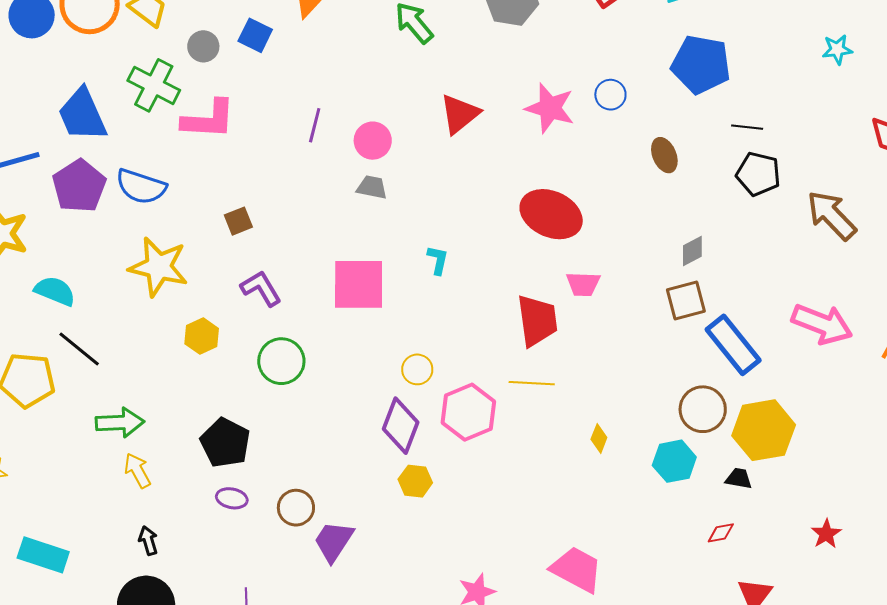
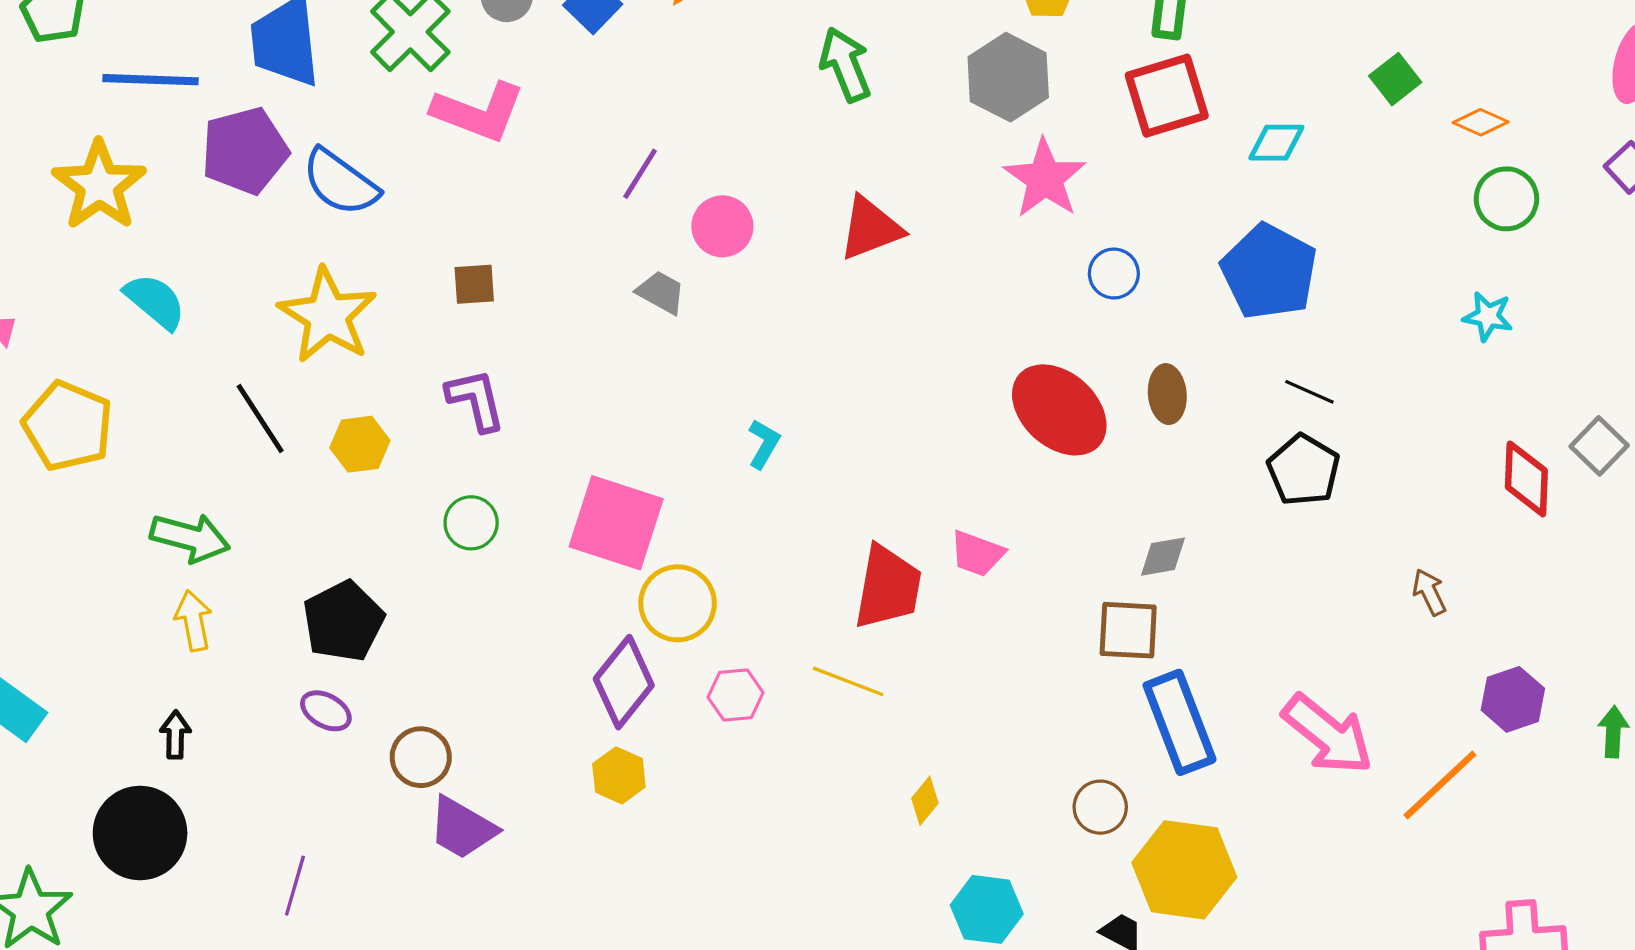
pink star: (550, 108) -> (1045, 179), moved
gray trapezoid: (372, 187) -> (661, 292), moved
red ellipse: (551, 214) -> (1059, 410), moved
brown arrow: (832, 215) -> (1429, 592), moved, size x0.5
pink square: (359, 284) -> (616, 523), moved
black line: (79, 349) -> (260, 419), moved
green circle: (281, 361) -> (471, 523), size x0.7
yellow circle: (417, 369) -> (678, 603), size x1.5
brown circle: (703, 409) -> (1100, 807), size x0.7
pink hexagon: (468, 412) -> (736, 695), size x0.6
cyan hexagon: (674, 461) -> (987, 909), moved
purple trapezoid: (334, 541) -> (462, 828), turned -111

